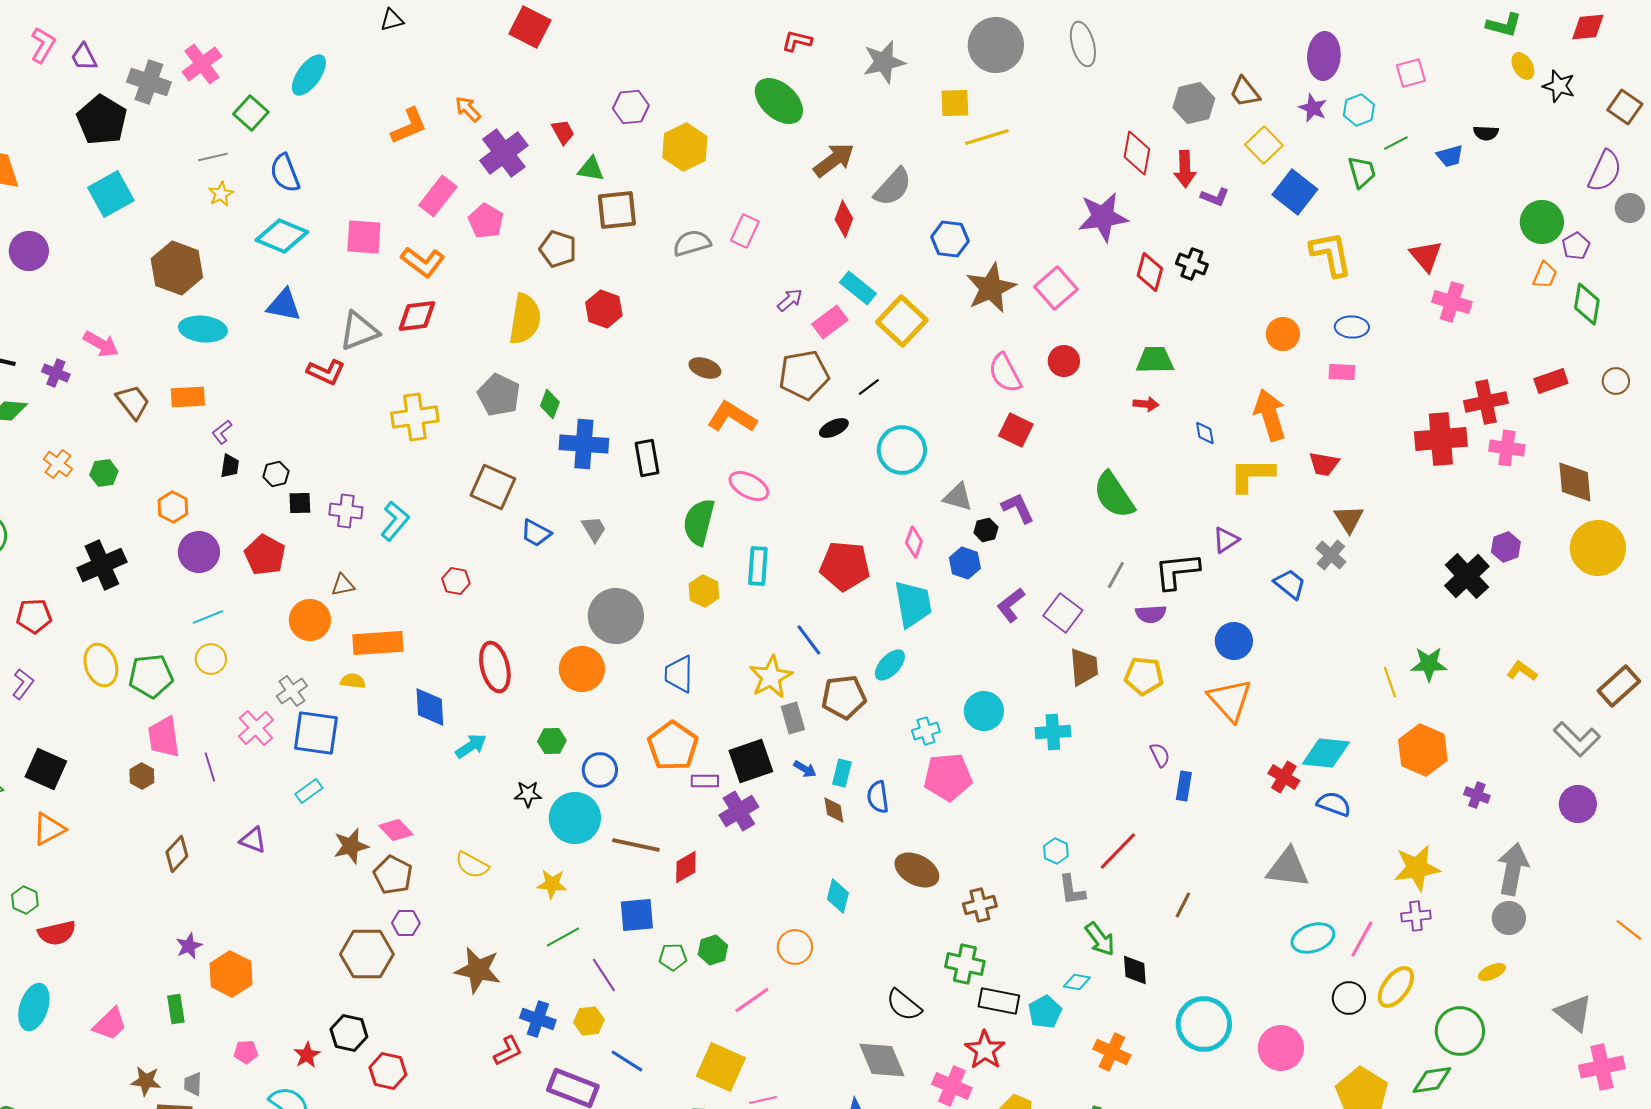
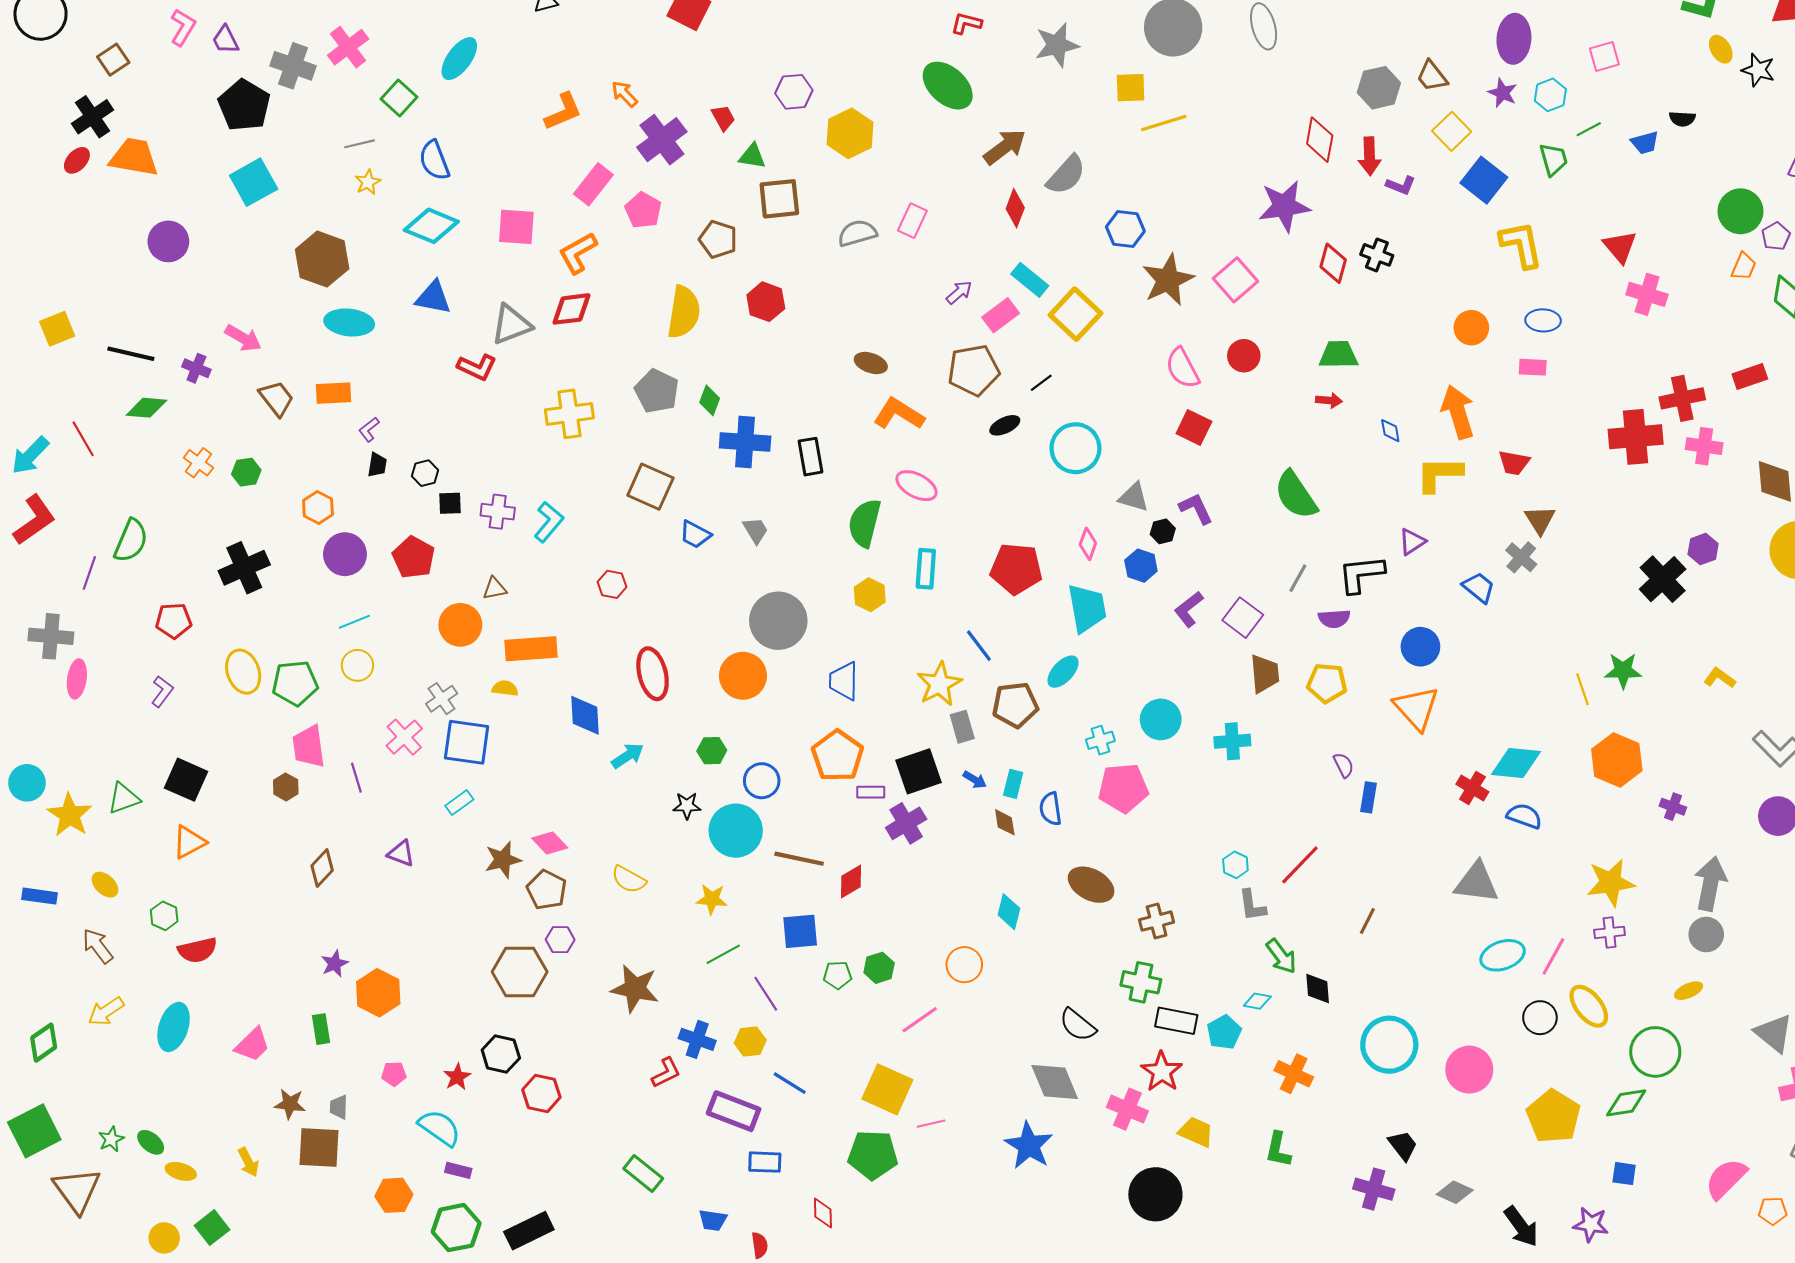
orange L-shape: (423, 262) -> (578, 253), turned 114
yellow ellipse: (1396, 987) -> (1589, 1006), turned -75

